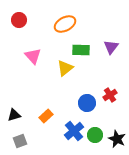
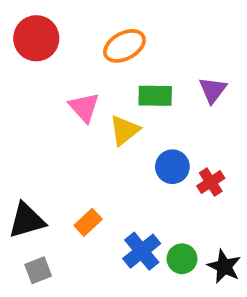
red circle: (19, 20) -> (36, 38), size x1.5
pink triangle: (33, 56) -> (84, 107), moved
blue circle: (87, 103) -> (172, 167), moved
black triangle: (14, 115) -> (27, 220), size x1.5

